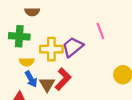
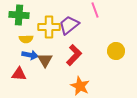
blue arrow: (31, 79) -> (30, 55), turned -49
red L-shape: (63, 79) -> (74, 55), moved

